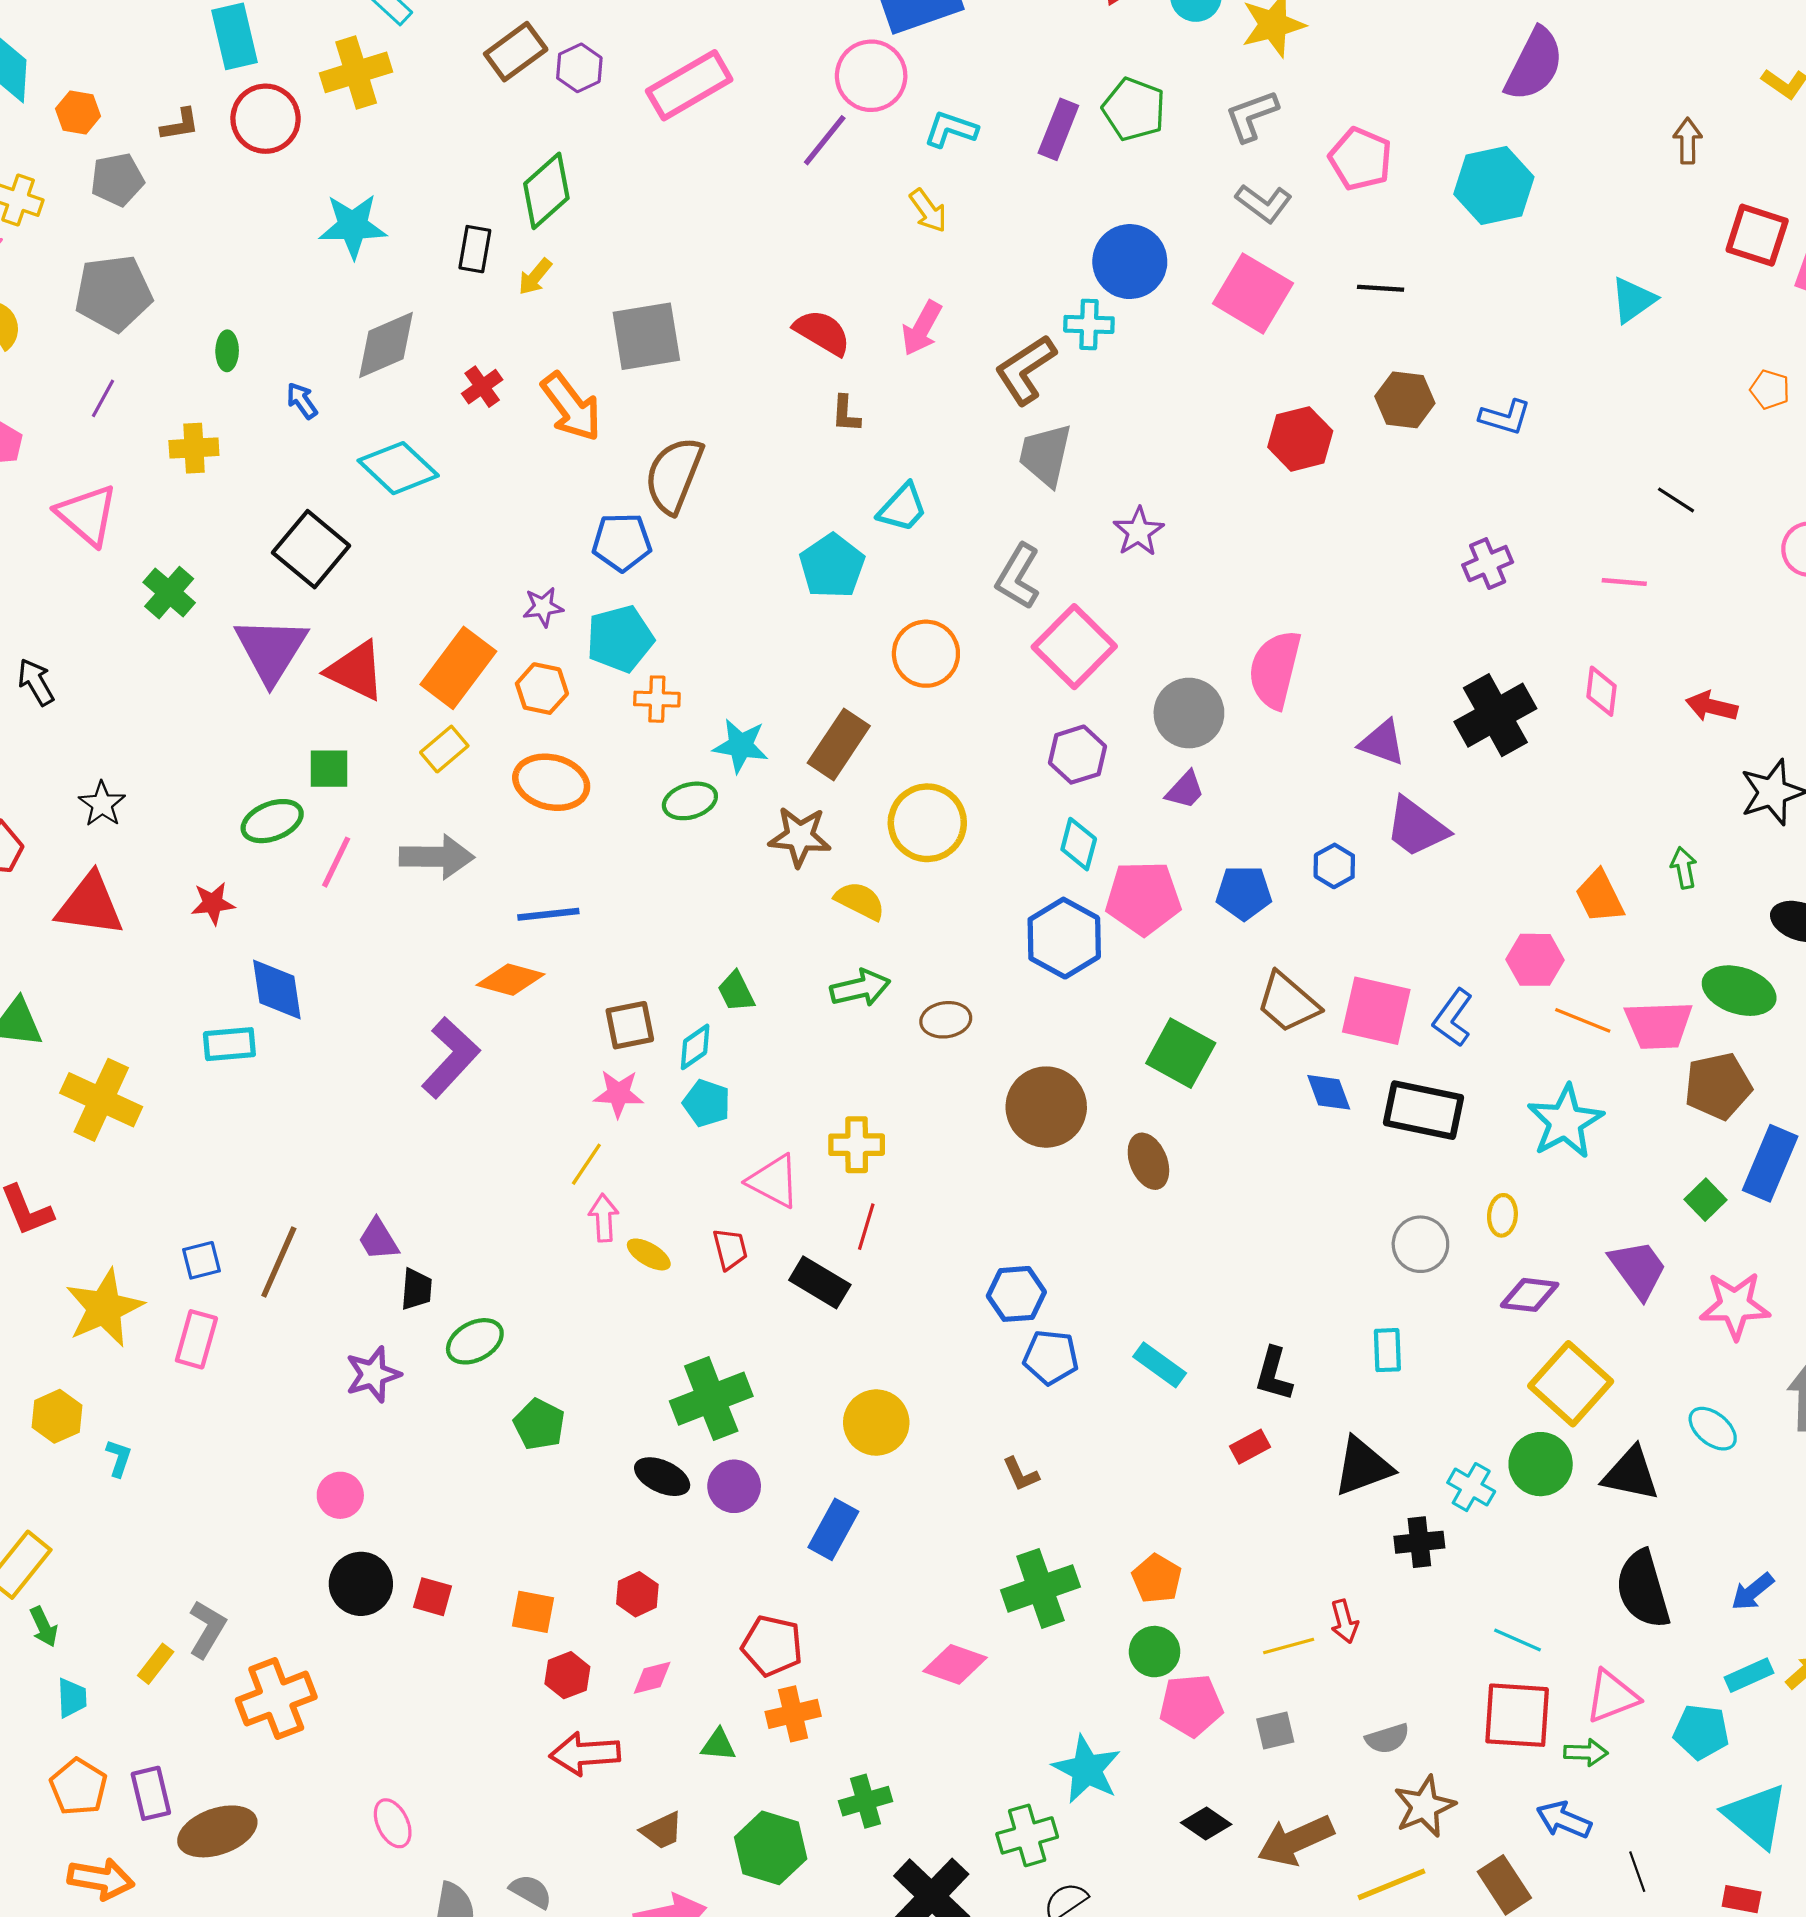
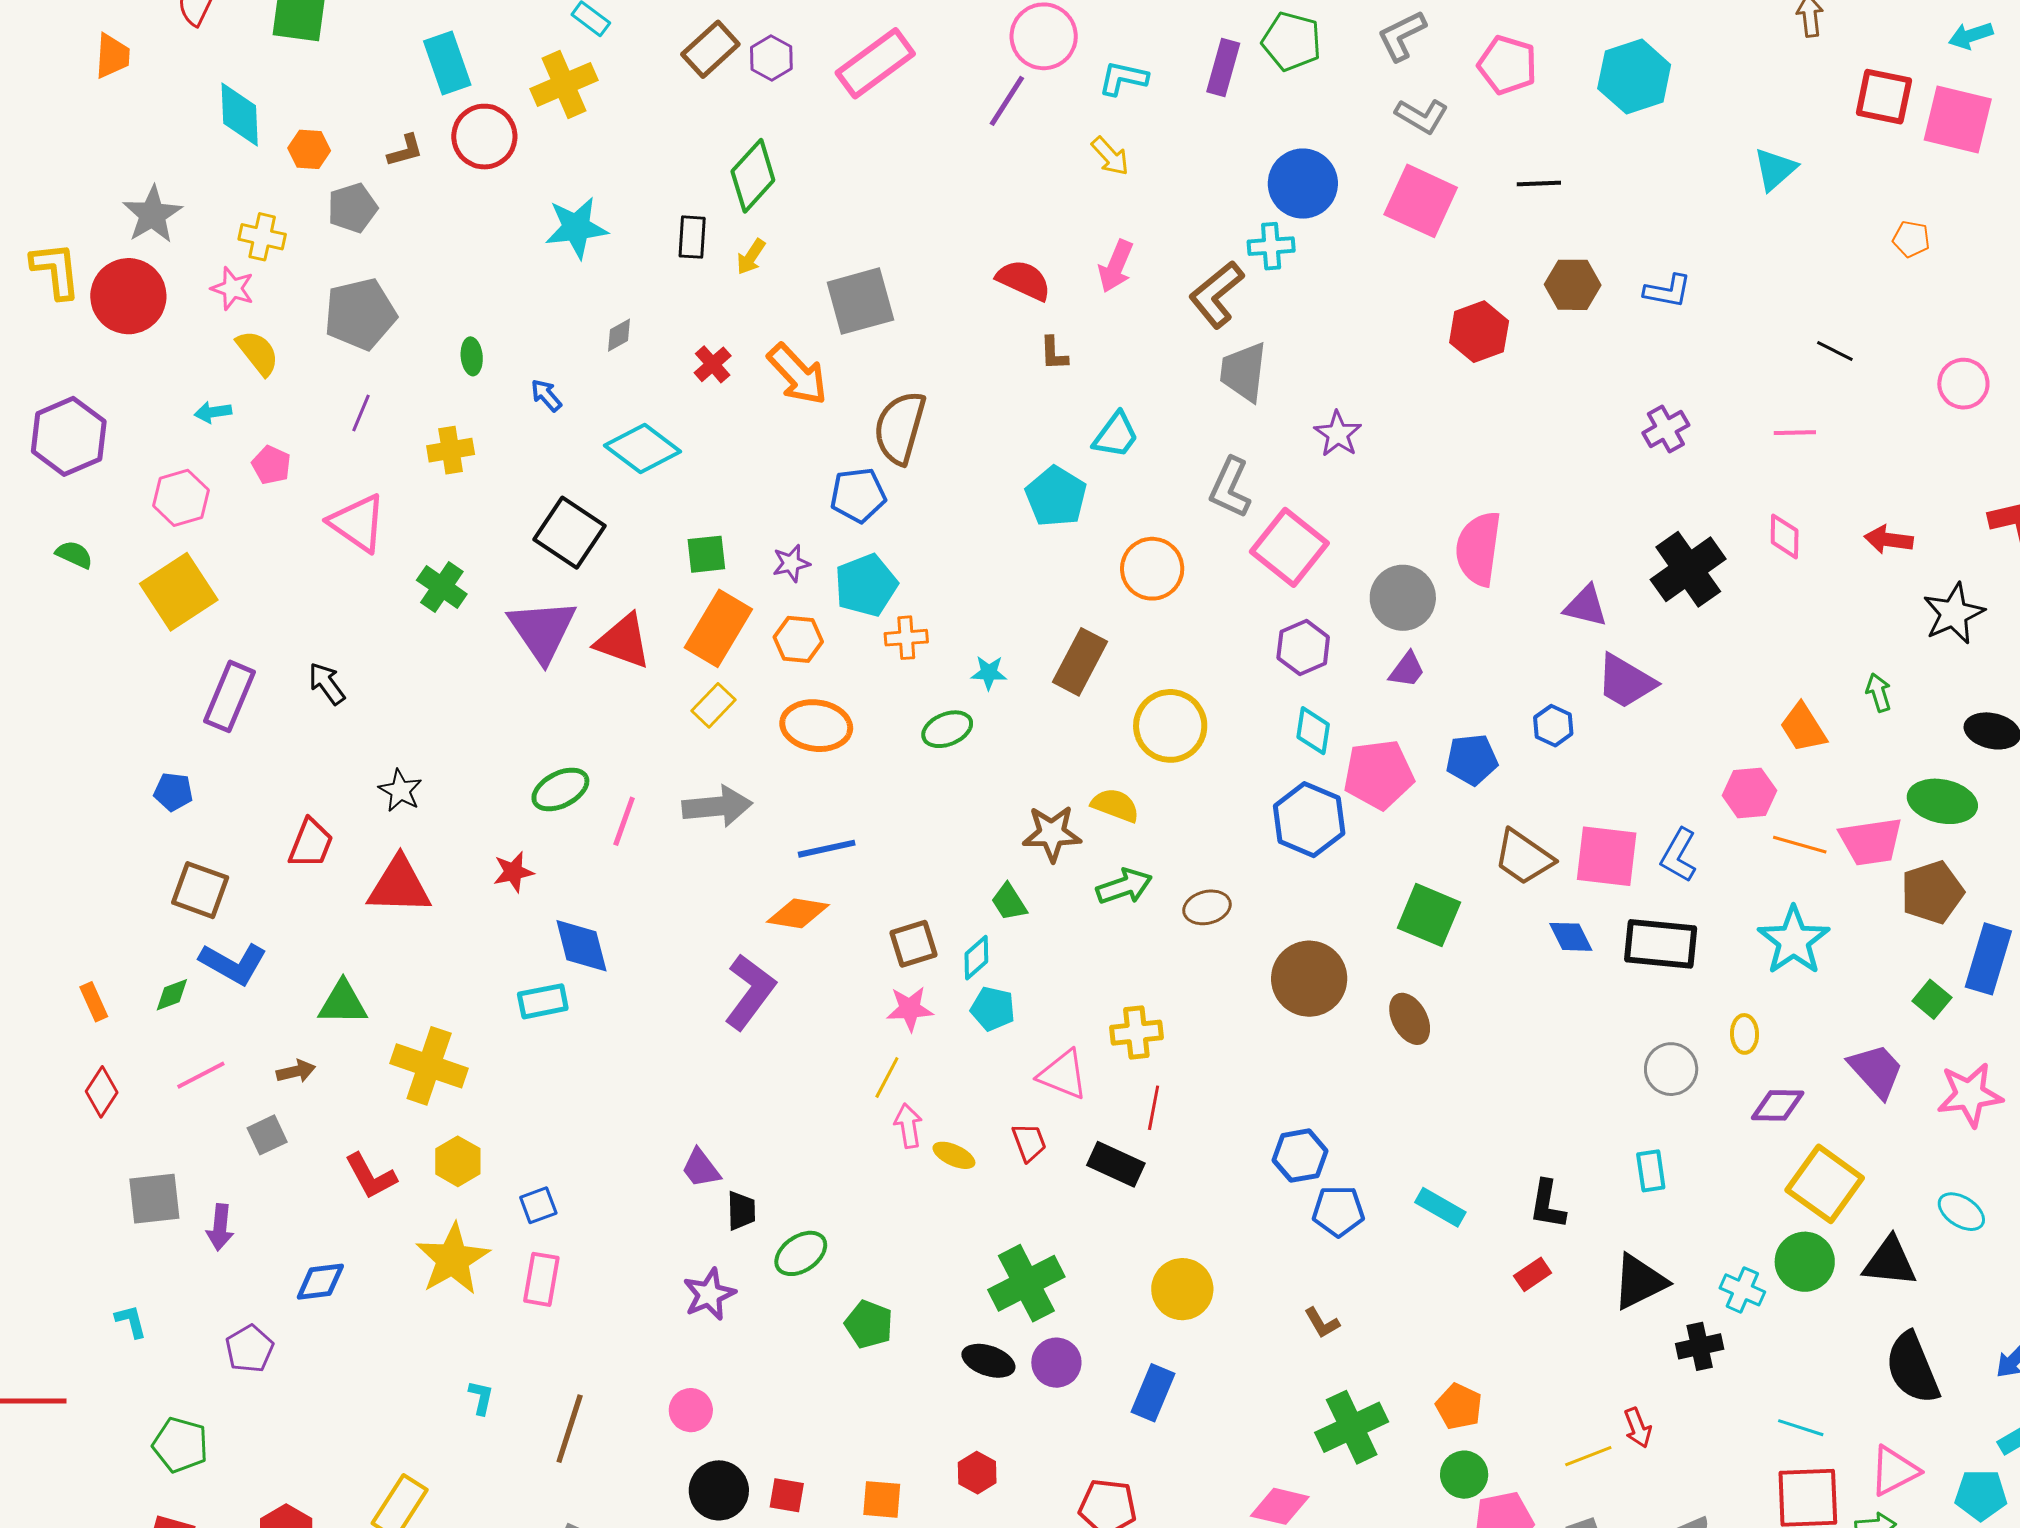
gray diamond: (386, 345) -> (619, 335), size x0.5
cyan star: (741, 746) -> (989, 673), size x0.7
green square: (329, 769) -> (706, 554), moved
brown star: (800, 837) -> (1052, 833), moved
brown line: (279, 1262) -> (570, 1429), moved
yellow hexagon: (57, 1416) -> (458, 1161), moved

